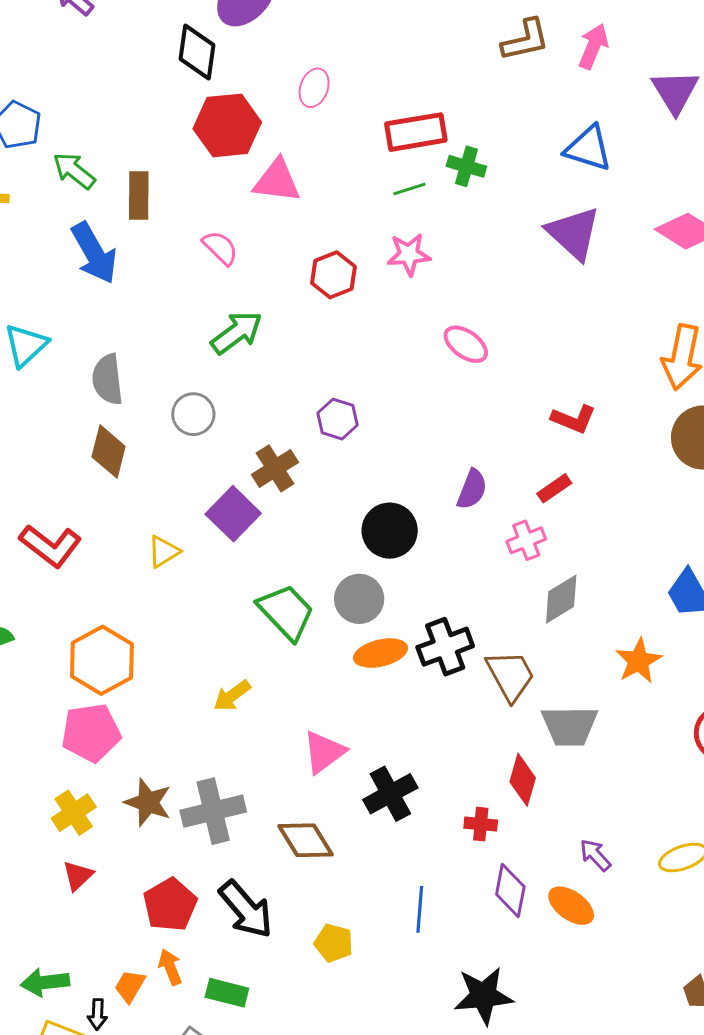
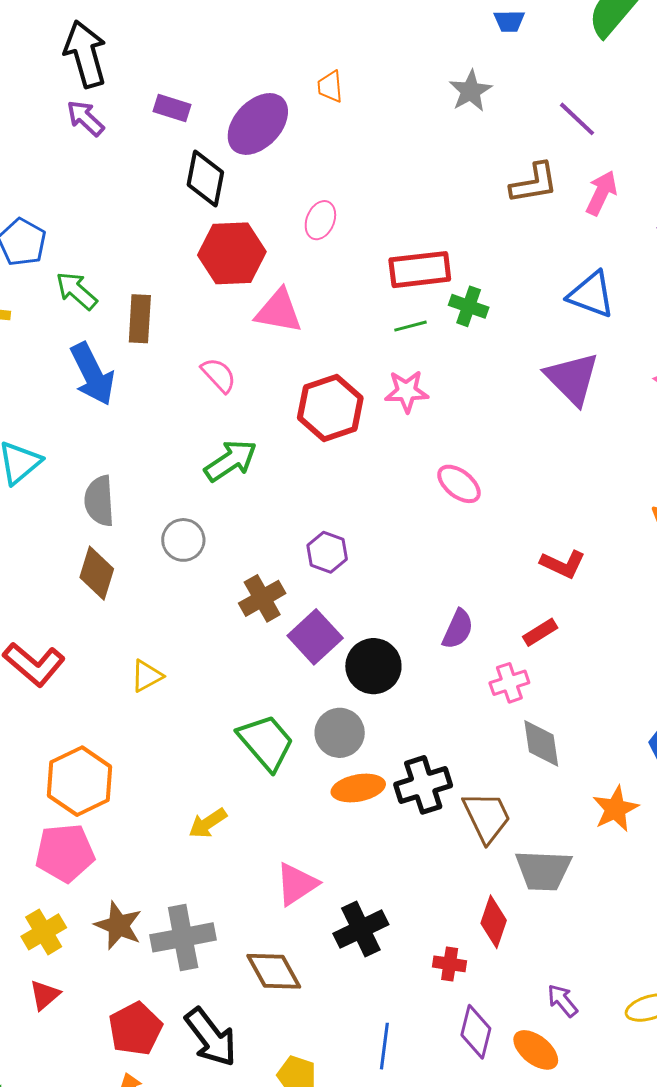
red hexagon: (333, 275) -> (330, 408), size x1.4
purple square: (233, 514) -> (315, 637), moved
gray diamond: (561, 599) -> (541, 743), turned -70

